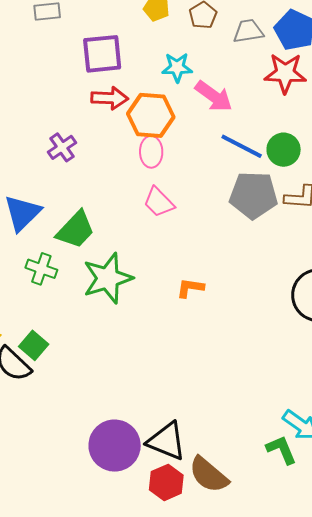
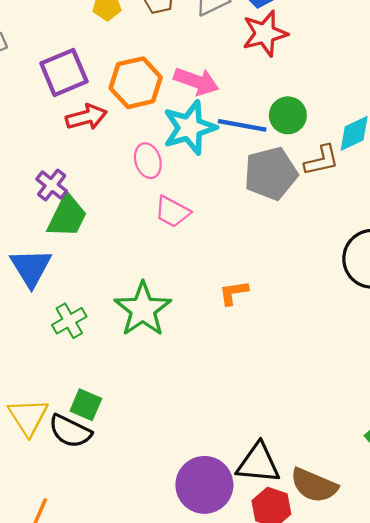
cyan star: (177, 67) -> (190, 128), moved, size x1.6
orange hexagon: (151, 115) -> (136, 83), moved
green trapezoid: (76, 230) -> (67, 216), moved
green cross: (41, 269) -> (69, 321), turned -32

